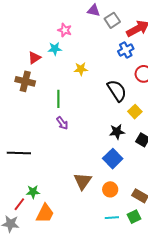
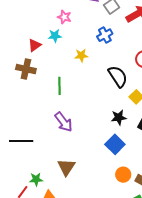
blue cross: (126, 50) -> (105, 35), moved
purple arrow: (62, 123) -> (64, 122), moved, size x1.5
brown triangle: (83, 181) -> (66, 167), moved
orange circle: (110, 189) -> (123, 175), moved

